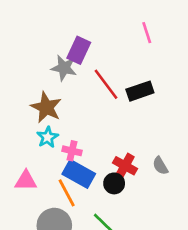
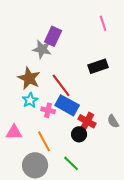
red line: (106, 84) -> (61, 85), moved
blue rectangle: (79, 174) -> (67, 105), moved

